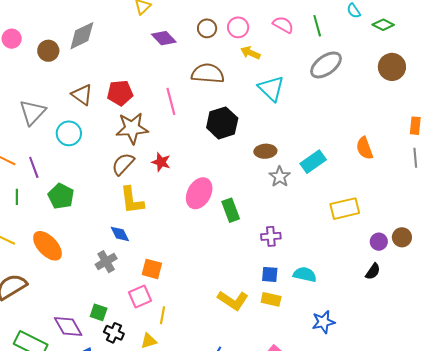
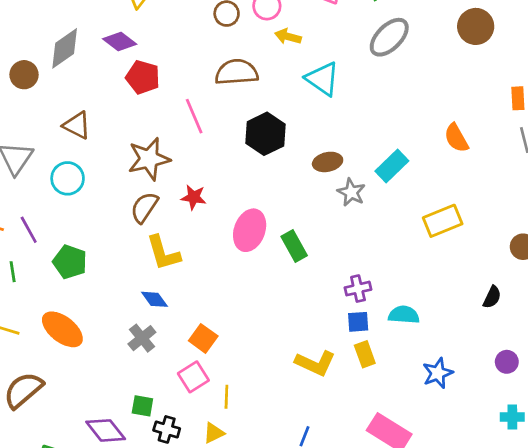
purple diamond: (164, 38) -> (120, 42), moved
red pentagon: (120, 93) -> (143, 77), moved, turned 30
purple cross: (271, 236) -> (358, 289), moved
purple circle: (379, 242) -> (507, 362), moved
orange square: (152, 269) -> (203, 338), turned 30
yellow rectangle: (271, 299) -> (365, 354), turned 66

